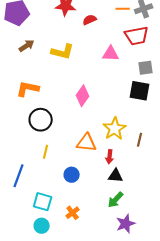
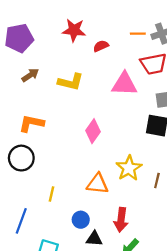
pink triangle: (111, 54) -> (124, 84), size x1.4
black circle: (41, 120) -> (21, 158), moved
red arrow: (110, 157) -> (121, 220), moved, size x1.5
black triangle: (116, 176) -> (94, 239), moved

